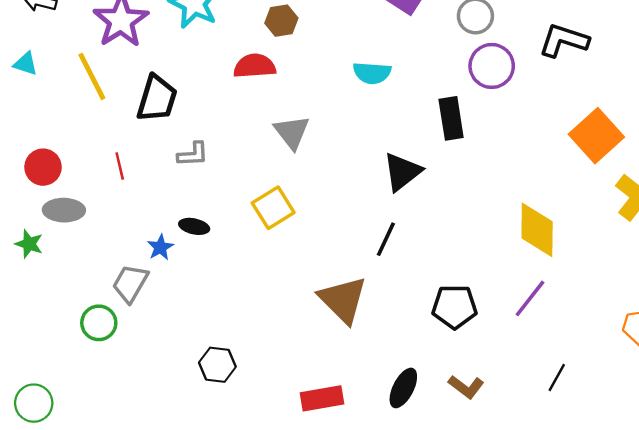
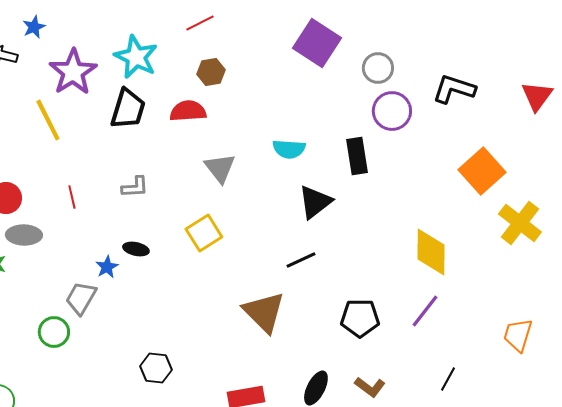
cyan semicircle: (372, 73) -> (289, 149), moved
black trapezoid: (157, 99) -> (128, 109), moved
black line: (386, 239) -> (301, 260), turned 40

